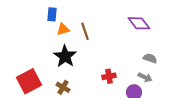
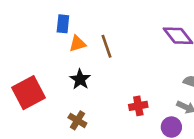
black star: (65, 56) -> (80, 79), size x0.7
red square: (29, 81) -> (29, 93), moved

